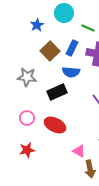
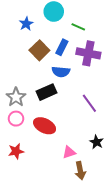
gray star: (27, 77) -> (16, 97), moved, turned 30
pink triangle: (79, 151) -> (69, 152), turned -48

